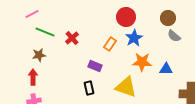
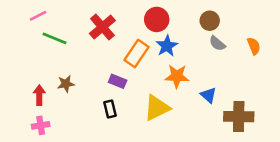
red cross: (72, 38) -> (102, 27), moved, size x1.5
orange rectangle: (110, 44) -> (137, 54), size x1.5
brown star: (39, 55) -> (66, 84), moved
blue triangle: (166, 69) -> (208, 95), moved, turned 40
yellow triangle: (126, 87) -> (157, 108), turned -45

